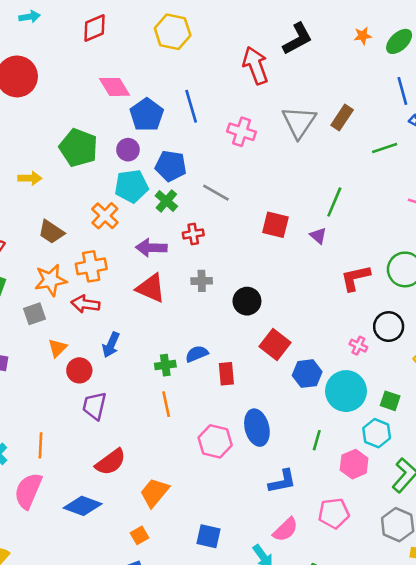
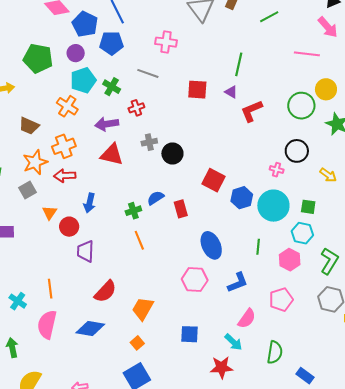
pink cross: (242, 132) -> (166, 42), moved
blue pentagon: (171, 166) -> (111, 43), moved
red L-shape: (355, 278) -> (252, 111), moved
black circle: (247, 301) -> (172, 153), moved
pink hexagon: (215, 441) -> (195, 280), moved

